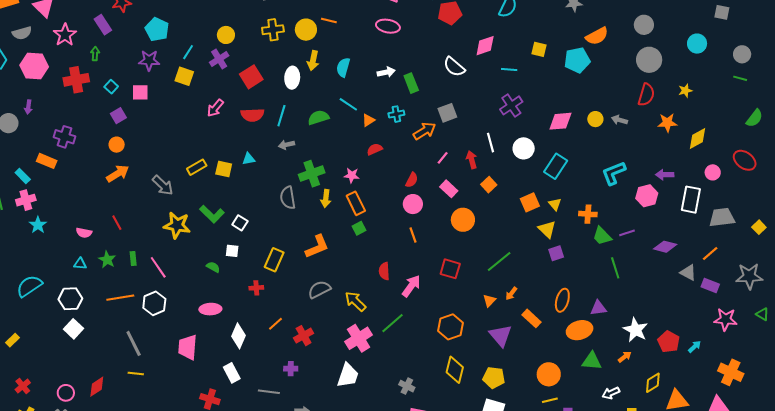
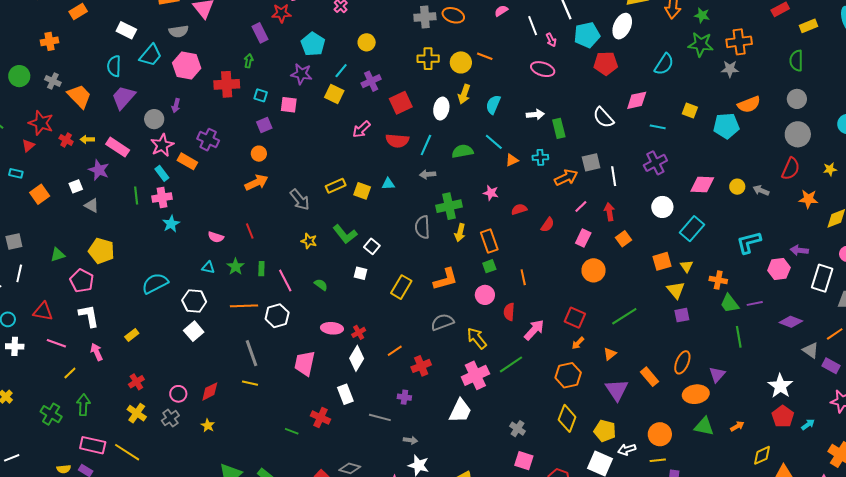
pink star: (65, 35) -> (162, 145), moved
yellow circle: (226, 35) -> (367, 42), moved
cyan square: (111, 87) -> (261, 95), turned -32
white line: (491, 143) -> (614, 176), moved
red semicircle: (375, 149) -> (519, 209), moved
pink star: (352, 175) -> (491, 193), moved
pink rectangle: (449, 189) -> (583, 238), turned 66
pink circle: (413, 204) -> (485, 295), moved
yellow star: (177, 225) -> (309, 241), size x0.6
orange line: (413, 235) -> (523, 277), moved
green semicircle: (213, 267) -> (321, 285), moved
red cross: (256, 288) -> (359, 332), moved, turned -32
orange arrow: (511, 293) -> (578, 343), moved
purple triangle: (598, 308) -> (717, 375), turned -48
white star: (636, 330) -> (780, 386), moved
white arrow: (611, 393) -> (627, 450), moved

